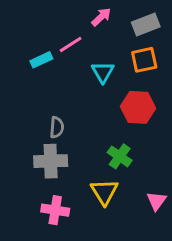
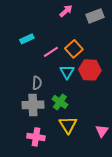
pink line: (71, 44) -> (51, 52), moved
orange square: (144, 60) -> (74, 49), moved, turned -30
cyan triangle: (103, 72) -> (67, 72), moved
green cross: (120, 156) -> (60, 102), moved

